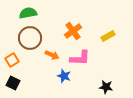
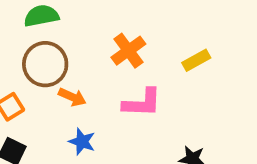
orange arrow: (52, 55) -> (72, 97), moved
blue star: (64, 76) -> (82, 142), moved

